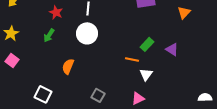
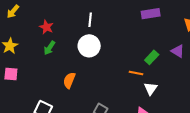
red star: (56, 12) -> (46, 27), moved
purple triangle: (172, 49) -> (178, 51), moved
pink square: (12, 60) -> (11, 74), turned -32

